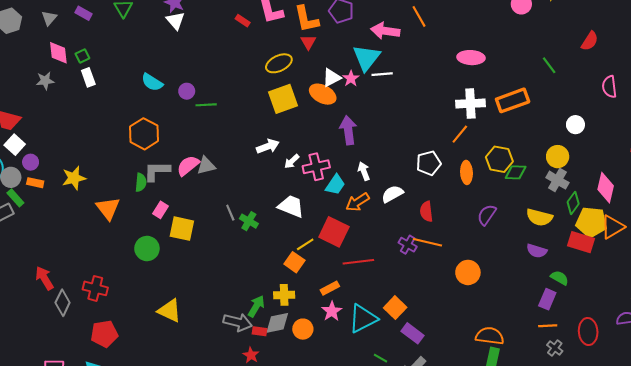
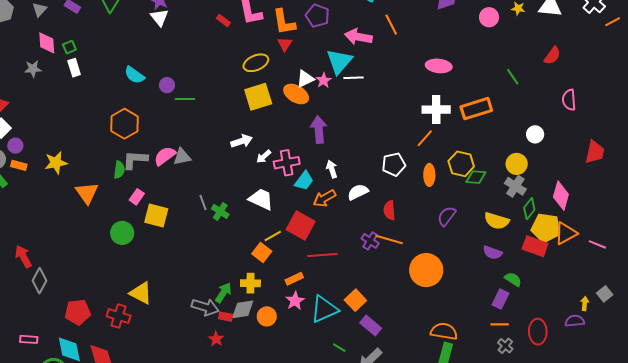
orange circle: (468, 272) -> (426, 270), size x1.4
red cross: (95, 288) -> (119, 316), moved

